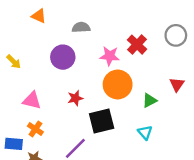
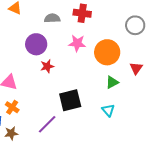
red cross: (137, 45) -> (82, 13), moved, turned -36
orange circle: (118, 84) -> (107, 52), moved
red star: (75, 98) -> (47, 66), moved

